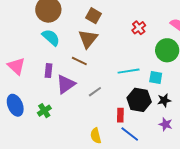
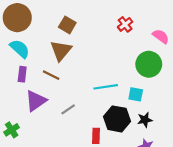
red cross: (139, 28) -> (125, 24), moved
purple rectangle: (49, 71) -> (22, 74), moved

